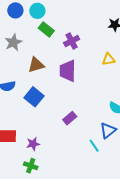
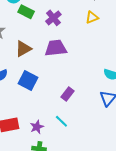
yellow triangle: (108, 59) -> (92, 17), moved
purple trapezoid: (68, 71) -> (56, 48), turned 95
cyan line: (94, 146) -> (61, 121), moved

